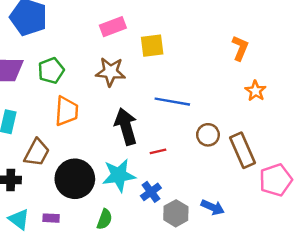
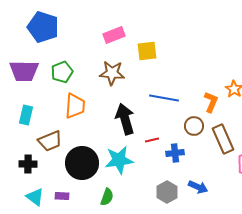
orange L-shape: (240, 48) -> (211, 102), moved
brown trapezoid: (37, 153) -> (50, 141), turned 40
blue cross: (151, 192) -> (175, 153), moved, turned 30

